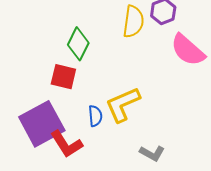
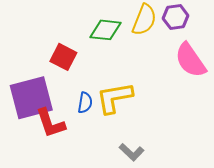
green diamond: (78, 44) -> (105, 30), moved, turned 56

